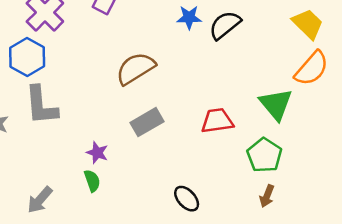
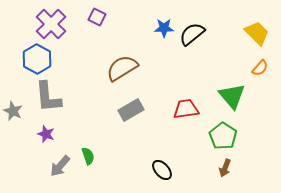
orange semicircle: (312, 68) -> (260, 68), size x0.6
purple star: (97, 153) -> (46, 134), moved
gray arrow: (40, 200) -> (60, 166), moved

